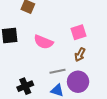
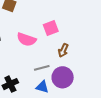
pink square: (78, 32) -> (51, 28), moved

